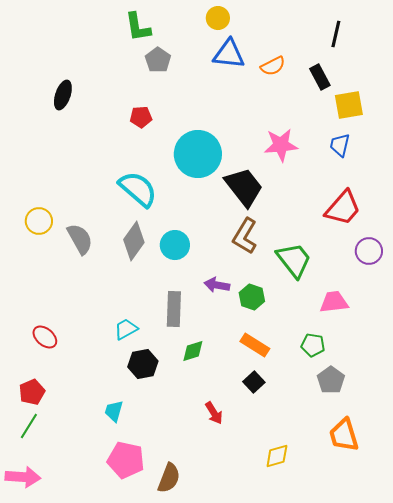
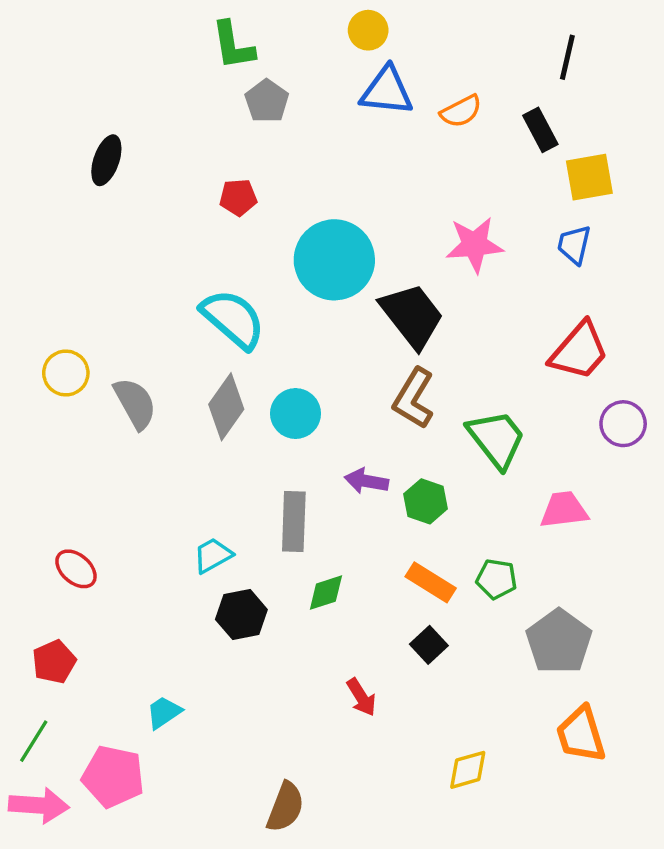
green pentagon: (313, 345) -> (496, 579), moved
gray pentagon: (331, 380) -> (559, 641), size x1.4
cyan trapezoid: (114, 411) -> (164, 712), moved, turned 40
green line: (29, 426) -> (34, 741), moved
pink pentagon: (126, 460) -> (113, 777), moved

